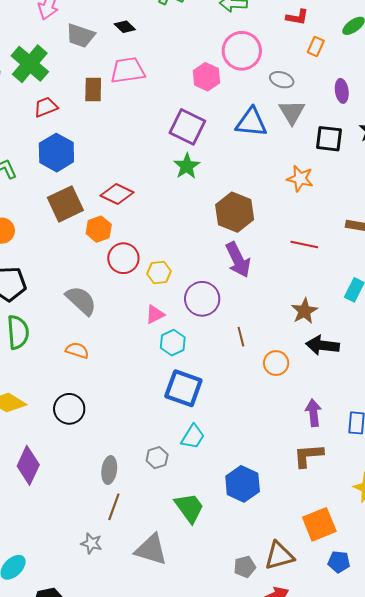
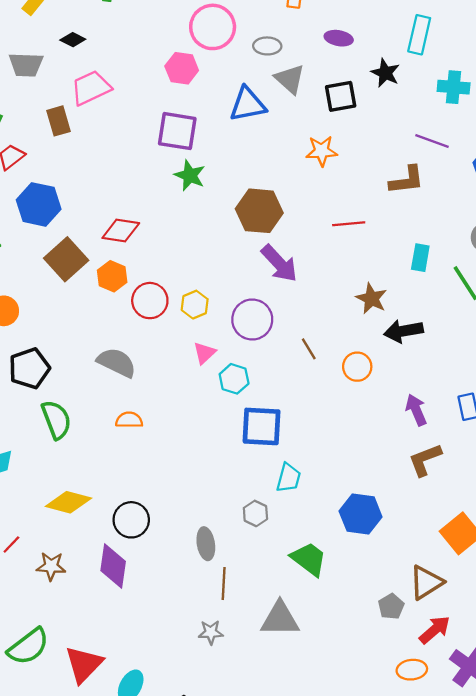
purple ellipse: (342, 91) -> (339, 38), turned -55
black circle: (69, 409) -> (131, 520), moved

